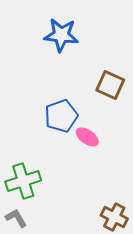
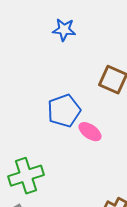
blue star: (61, 35) -> (64, 30), size x0.7

